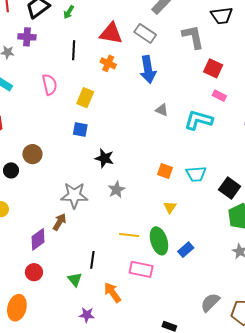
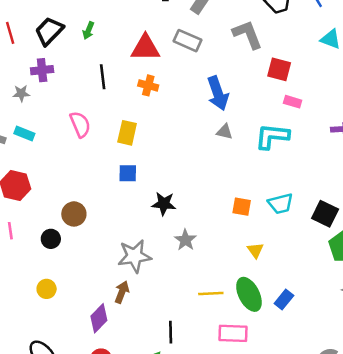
blue arrow: (148, 69) -> (218, 93), moved

